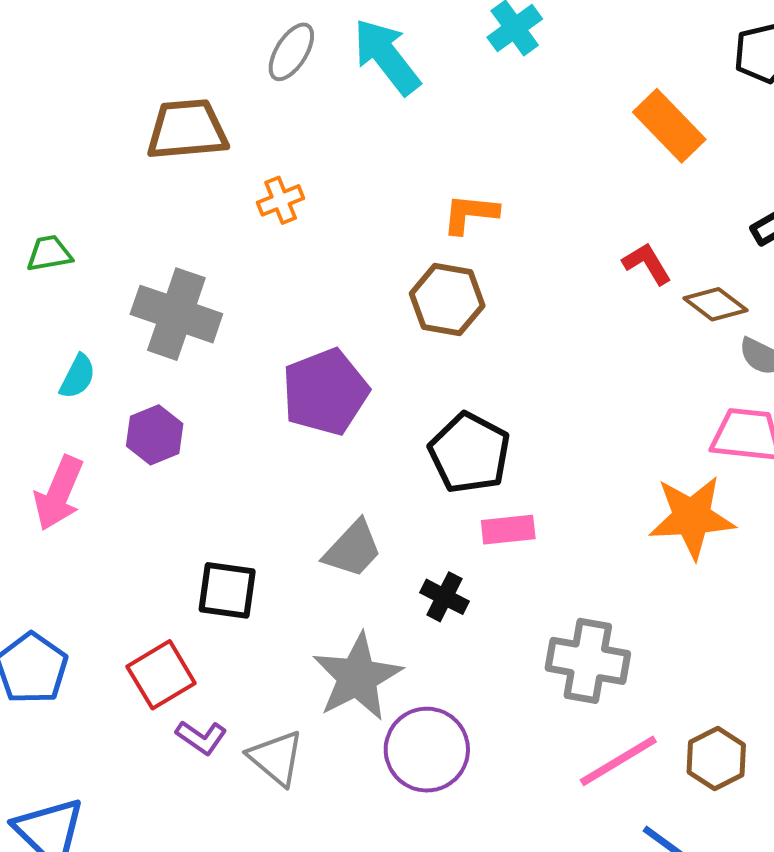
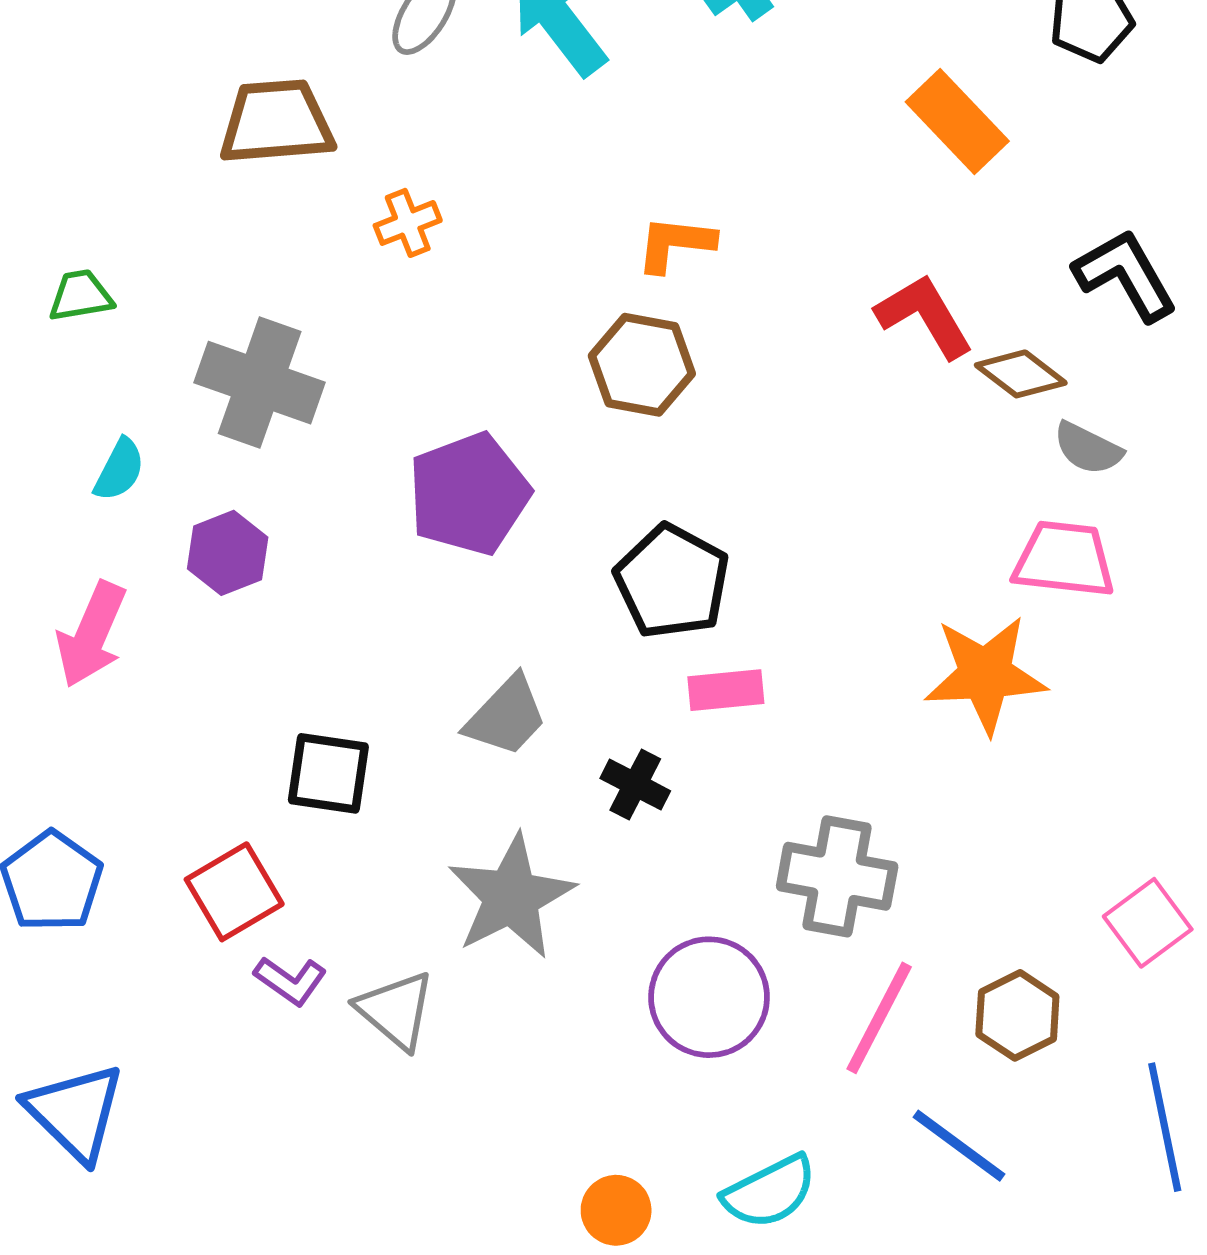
red L-shape: (647, 264) -> (924, 316), size x1.4
purple circle: (427, 750) -> (709, 997), moved
pink line: (618, 761) -> (879, 1018), turned -32

